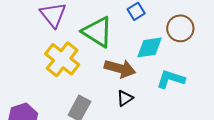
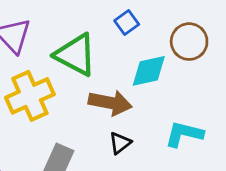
yellow cross: (62, 59) -> (30, 96), turned 32
cyan L-shape: (171, 79) -> (184, 134), moved

